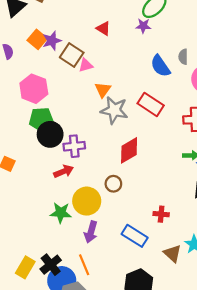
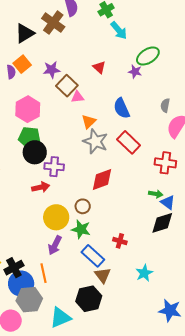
orange square: (37, 39) -> (22, 64), moved
blue semicircle: (160, 66) -> (122, 108), moved
green star: (61, 213) -> (81, 229), moved
brown triangle: (173, 253) -> (103, 275), moved

